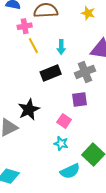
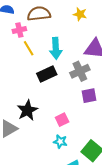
cyan arrow: (61, 47) -> (56, 48), size x1.5
purple square: (79, 99) -> (89, 96), moved
pink square: (64, 121) -> (62, 120), turned 32

